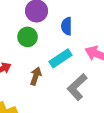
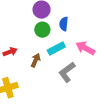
green circle: (28, 37) -> (42, 30), moved

